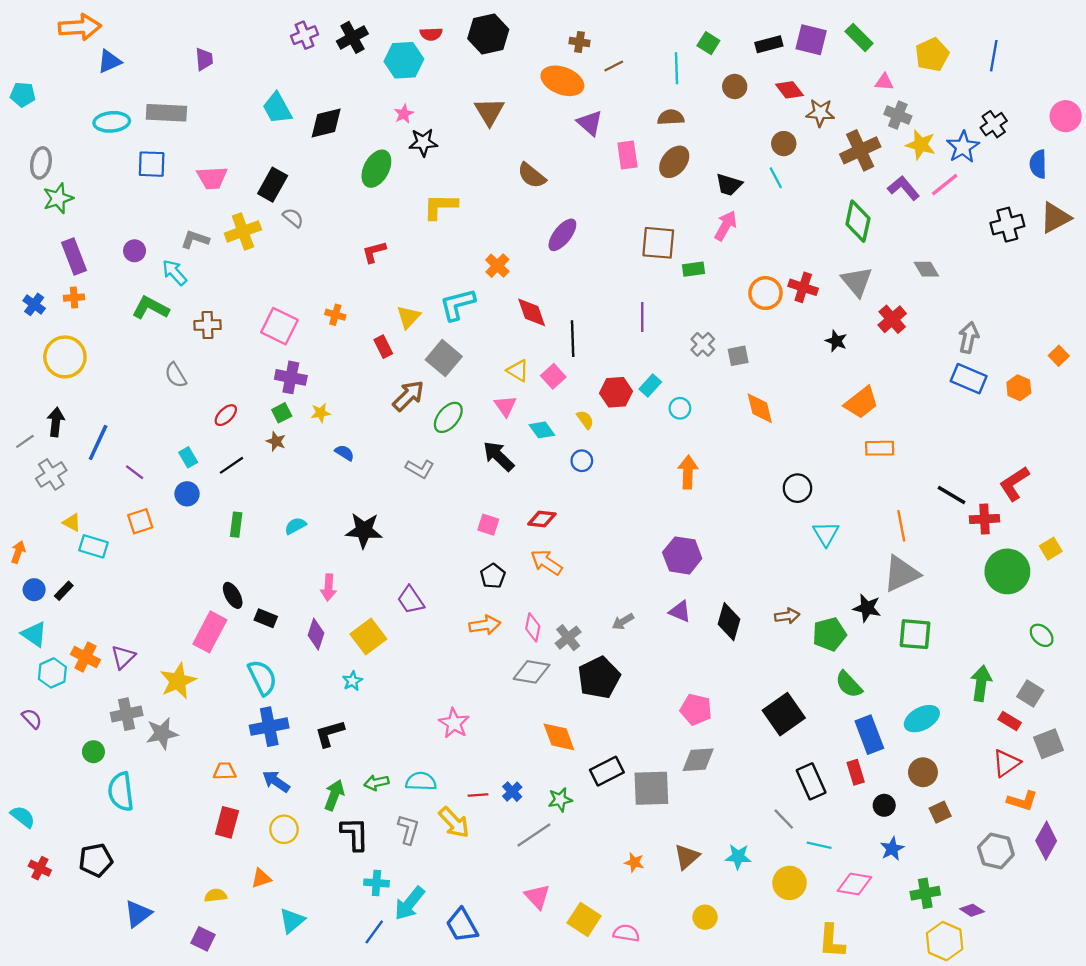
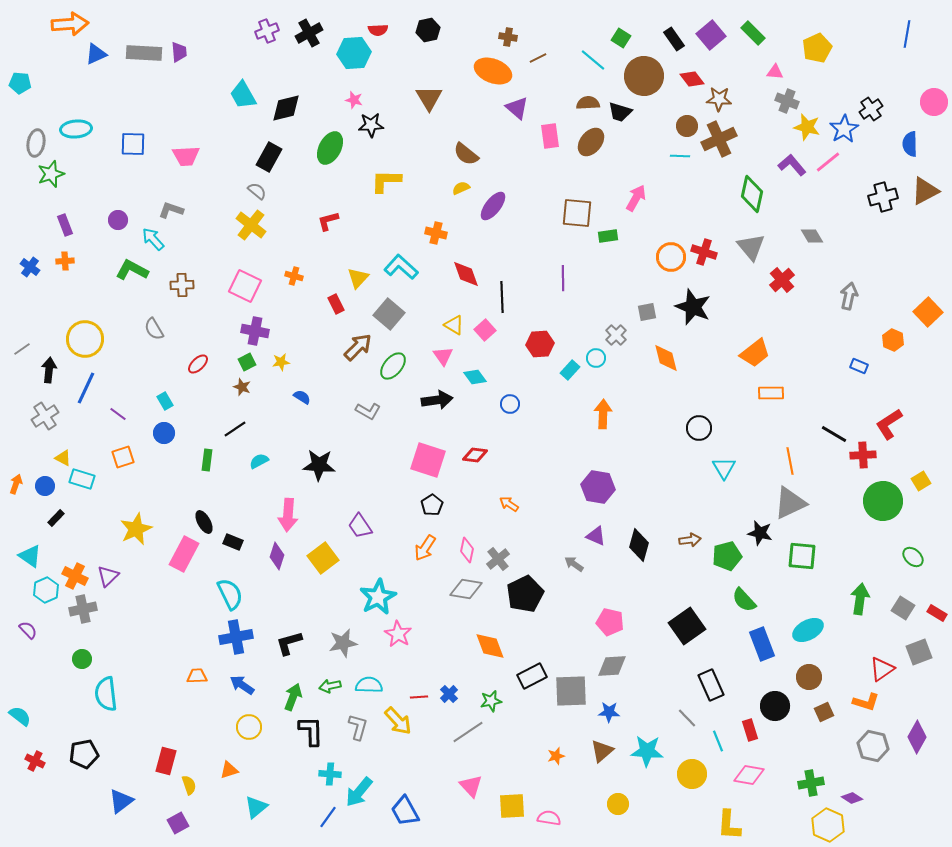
black hexagon: (488, 34) -> (428, 30), size x0.7
purple square: (811, 40) -> (711, 35), turned 36
black rectangle: (769, 44) -> (674, 39), turned 70
blue line: (994, 56) -> (907, 34), moved
cyan line: (676, 68) -> (593, 60), turned -48
brown circle: (735, 87) -> (644, 76), size x1.8
gray rectangle: (166, 113) -> (144, 53), moved
pink star: (404, 114) -> (354, 100), turned -30
cyan ellipse: (112, 122) -> (76, 129), moved
brown cross: (860, 150) -> (719, 139), moved
cyan line: (776, 178) -> (680, 156), turned -60
black rectangle: (273, 185) -> (269, 157), moved
black trapezoid: (729, 185) -> (620, 112), moved
yellow cross: (243, 231) -> (251, 225), moved, turned -32
purple rectangle: (74, 257) -> (65, 225), size x0.7
orange cross: (497, 266) -> (436, 233), turned -30
cyan L-shape: (457, 304) -> (401, 267), turned 56
black star: (836, 341) -> (693, 307), moved, size x1.8
gray cross: (703, 344) -> (616, 335), moved
orange square: (1059, 356) -> (928, 312), size x1.6
yellow circle: (65, 357) -> (85, 339), moved
blue rectangle: (969, 379) -> (859, 366), moved, size x0.6
cyan rectangle: (650, 385) -> (570, 370), moved
yellow semicircle: (585, 420) -> (461, 188), moved, turned -78
gray line: (25, 441) -> (22, 349), moved
black arrow: (499, 456) -> (437, 400), turned 128
black line: (232, 465) -> (235, 429), moved
pink square: (488, 525) -> (428, 460), size x1.8
orange arrow: (546, 562) -> (509, 504), moved, size x0.7
pink arrow: (328, 587) -> (288, 515), size x1.4
blue circle: (34, 590) -> (45, 486), moved
gray arrow: (623, 622) -> (574, 564), moved, turned 66
orange arrow: (485, 625) -> (425, 548), turned 132
yellow star: (178, 681) -> (136, 529), moved
cyan star: (352, 681) -> (378, 597), moved, size x2.0
gray cross: (127, 714) -> (83, 609), moved
red rectangle: (1010, 721) -> (937, 613), moved
gray star: (162, 733) -> (343, 643), moved
red rectangle: (856, 772) -> (750, 730), moved
orange L-shape: (1022, 801) -> (866, 702), moved
black circle: (884, 805) -> (775, 706), size x1.5
red rectangle: (227, 822) -> (166, 761), moved
cyan line: (819, 845) -> (718, 741), turned 55
blue star: (892, 849) -> (609, 712), moved, turned 30
cyan star: (738, 857) -> (647, 751), size x1.4
orange star: (634, 862) -> (556, 756), turned -30
yellow semicircle: (216, 895) -> (189, 785), turned 78
yellow square: (584, 919) -> (512, 806), turned -36
purple square: (203, 939) -> (178, 823), turned 35

